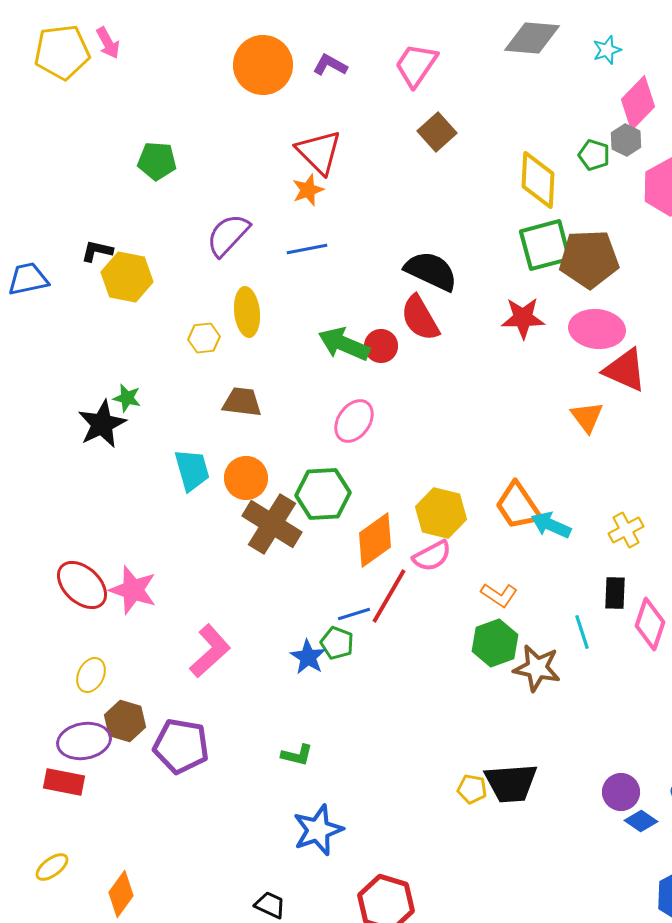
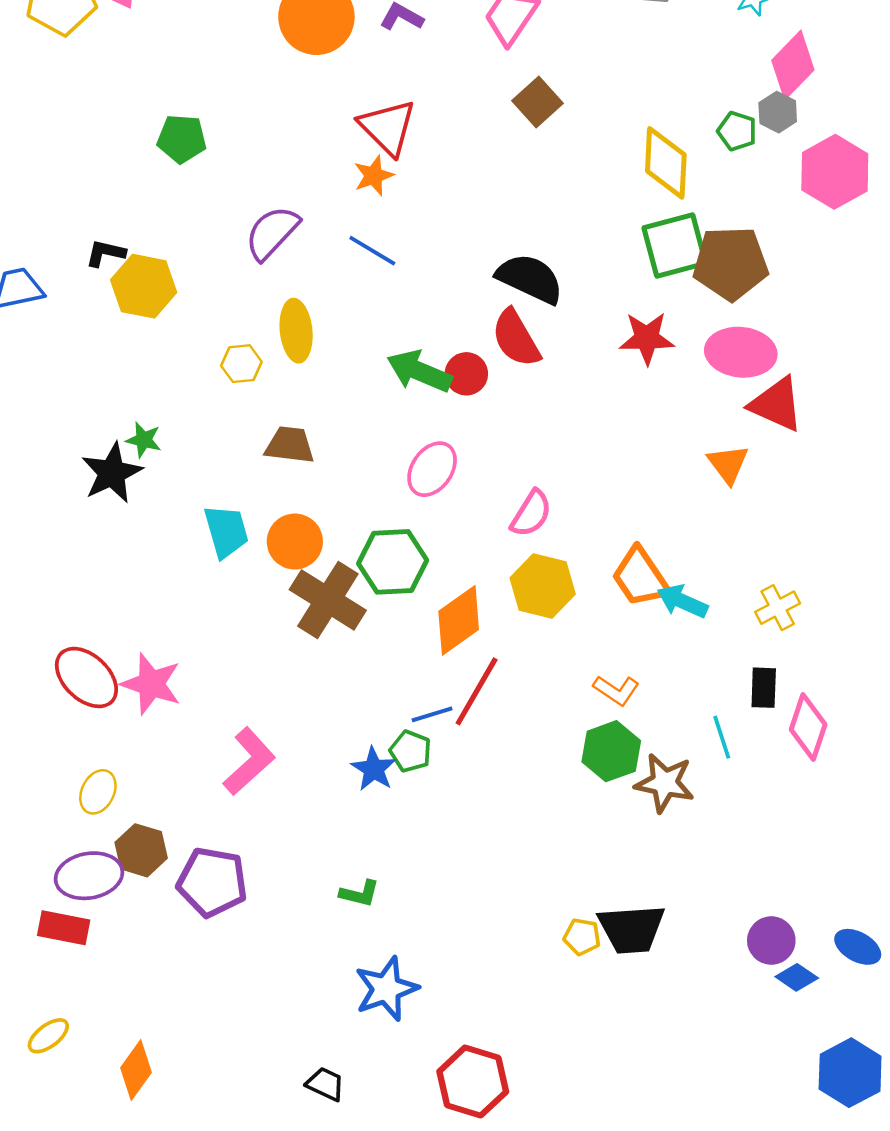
blue line: (307, 249) -> (372, 251), turned 42
pink semicircle: (432, 556) -> (531, 514), moved, turned -30

